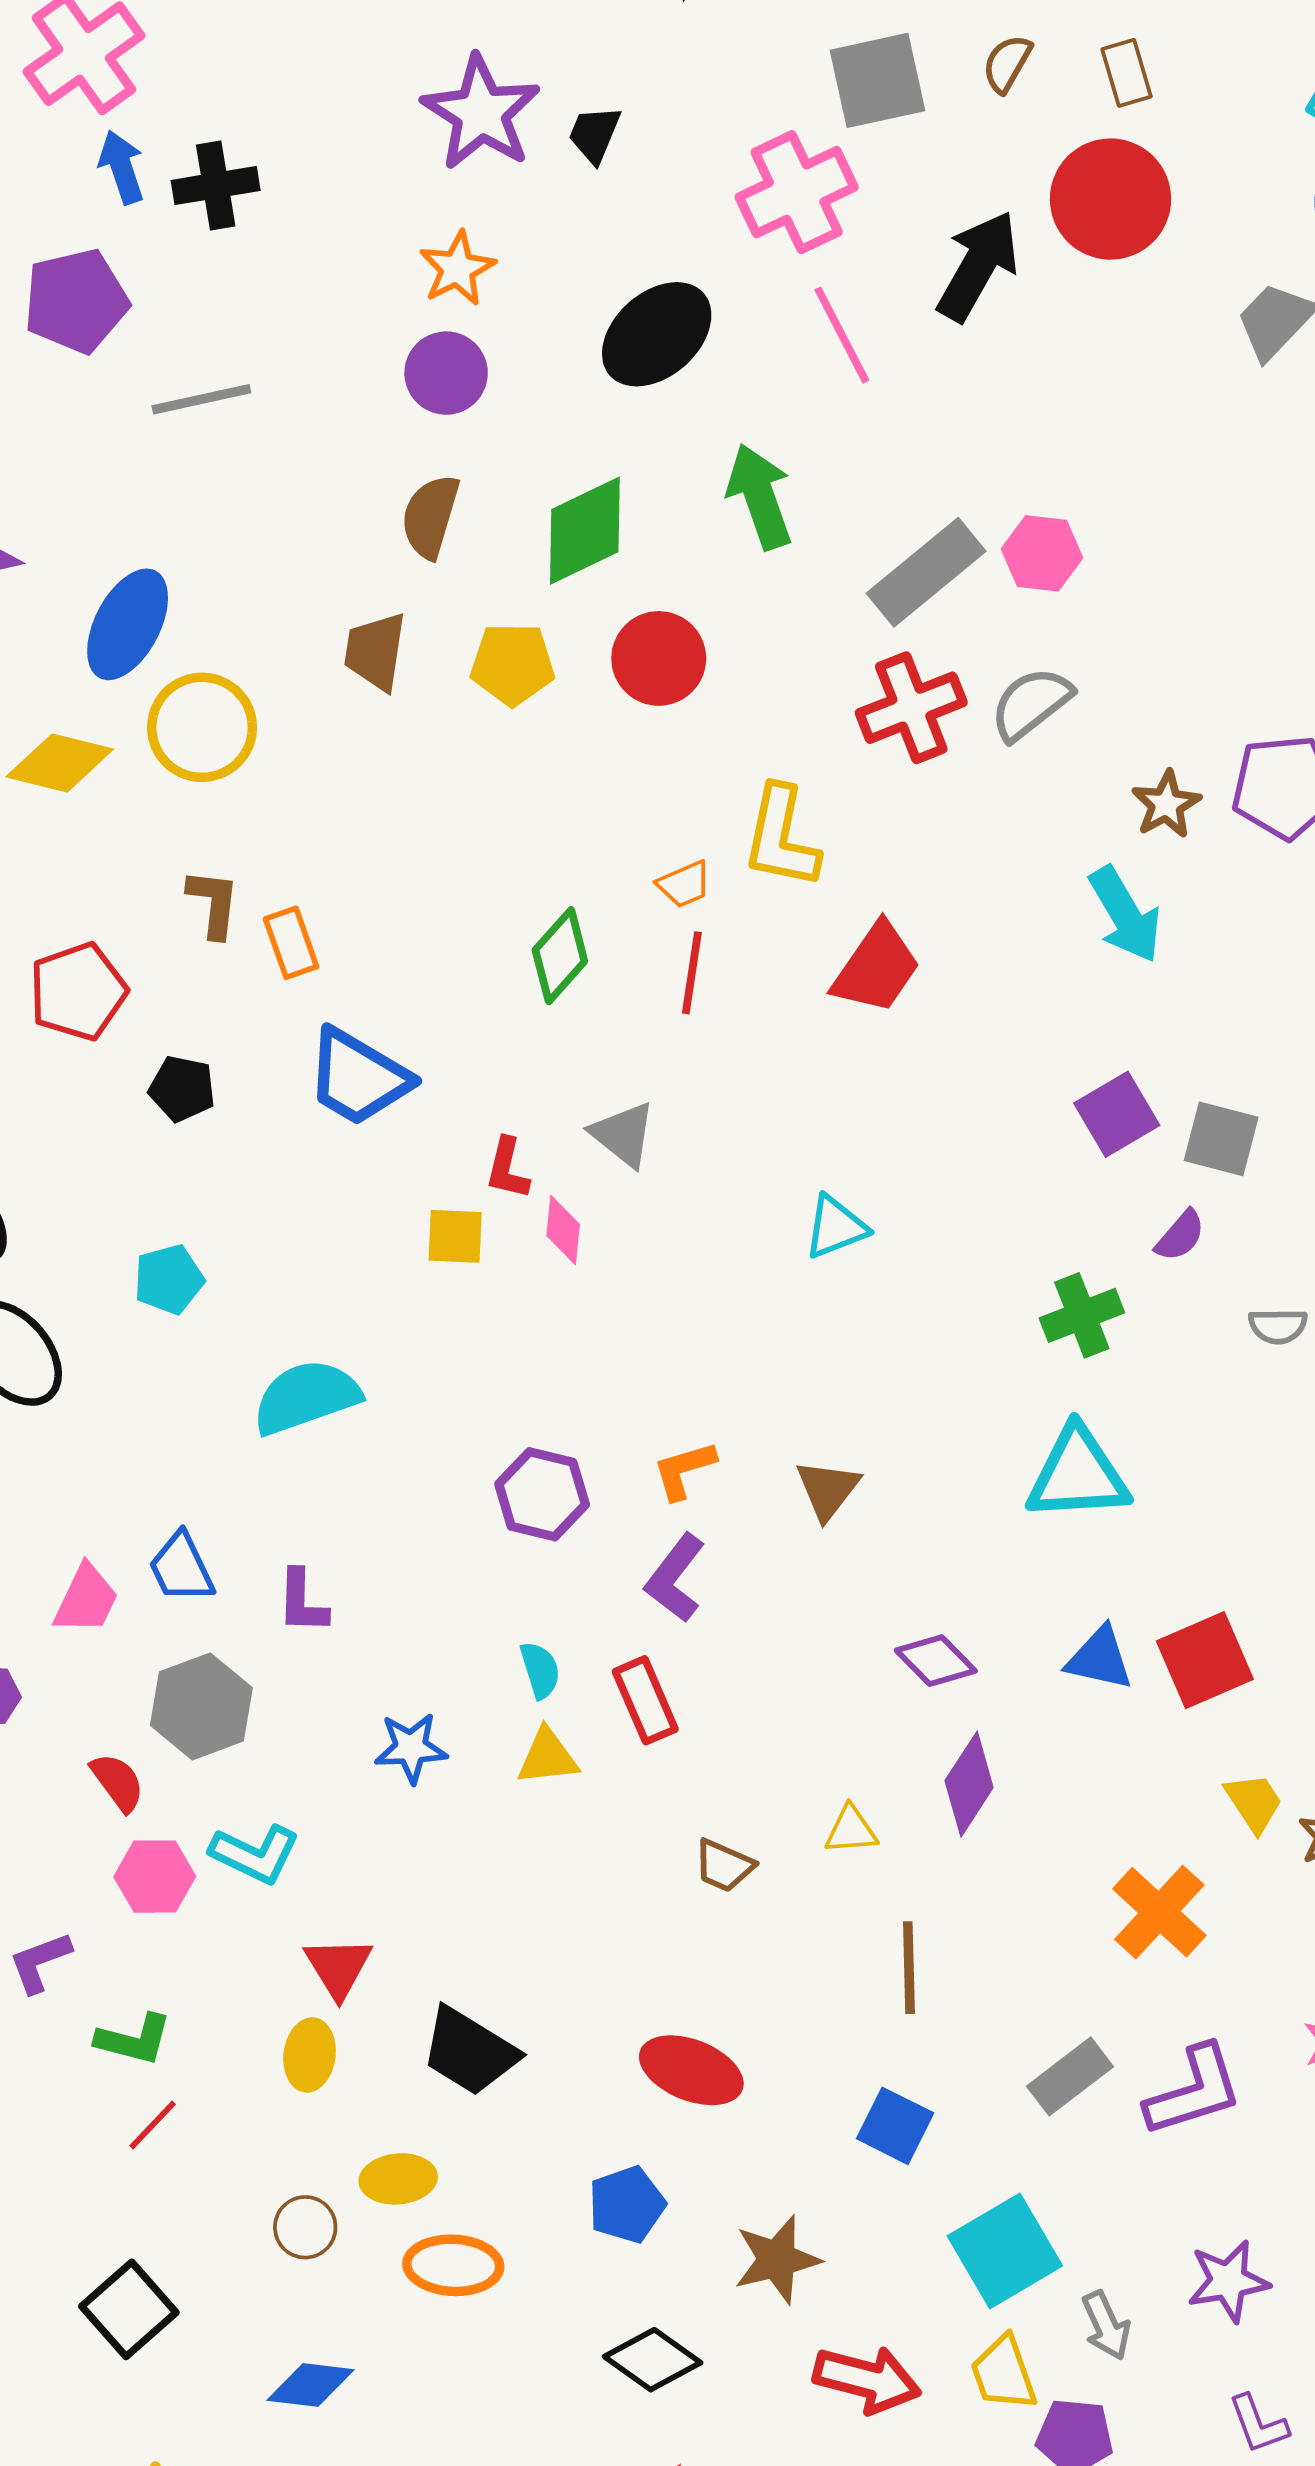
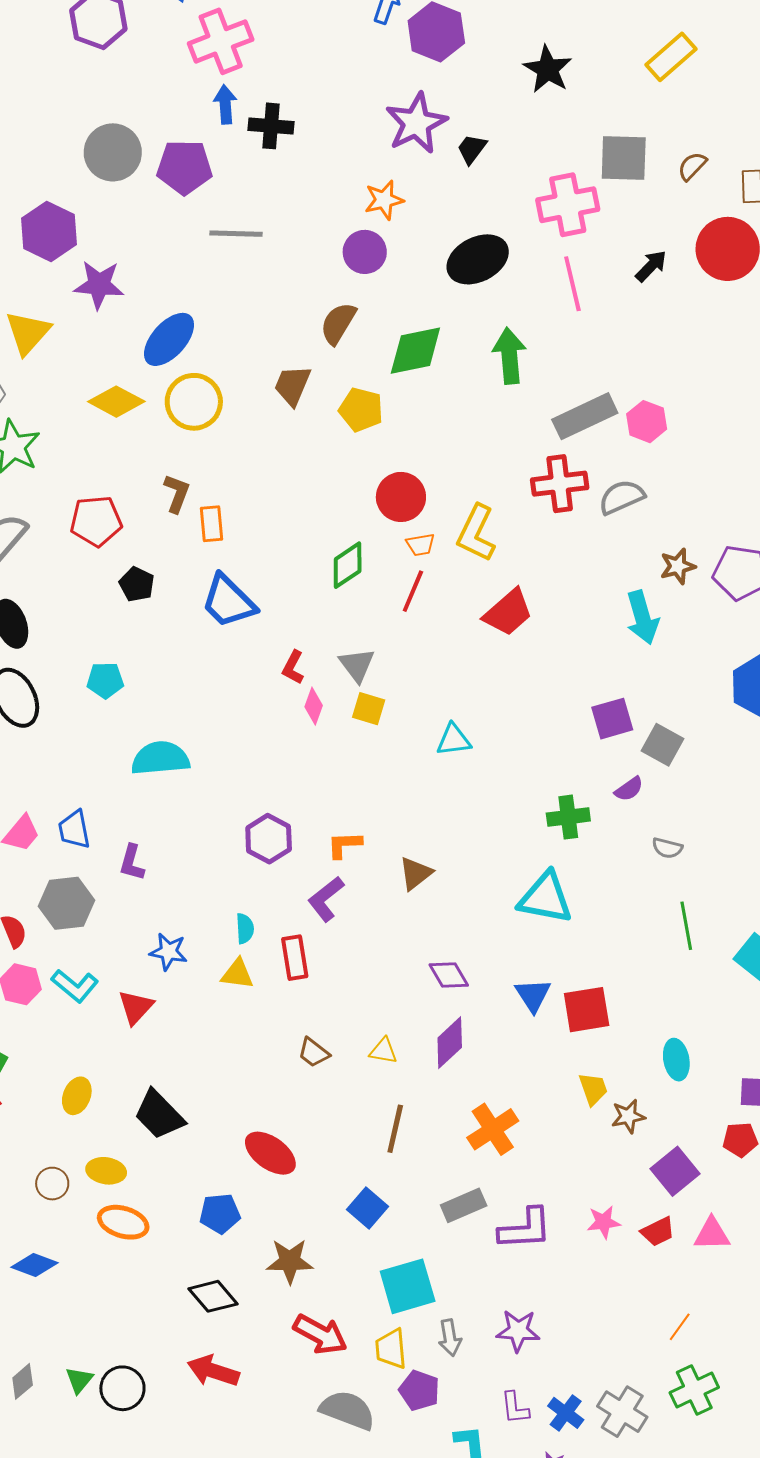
black arrow: (978, 266) -> (651, 266), size x0.6
red circle: (659, 658) -> (401, 497), moved
yellow square: (455, 1236) -> (369, 709), moved
blue triangle: (1100, 1658) -> (533, 995), turned 30
orange cross: (1159, 1912) -> (493, 1129), moved
red triangle: (338, 1967) -> (136, 1007), moved

